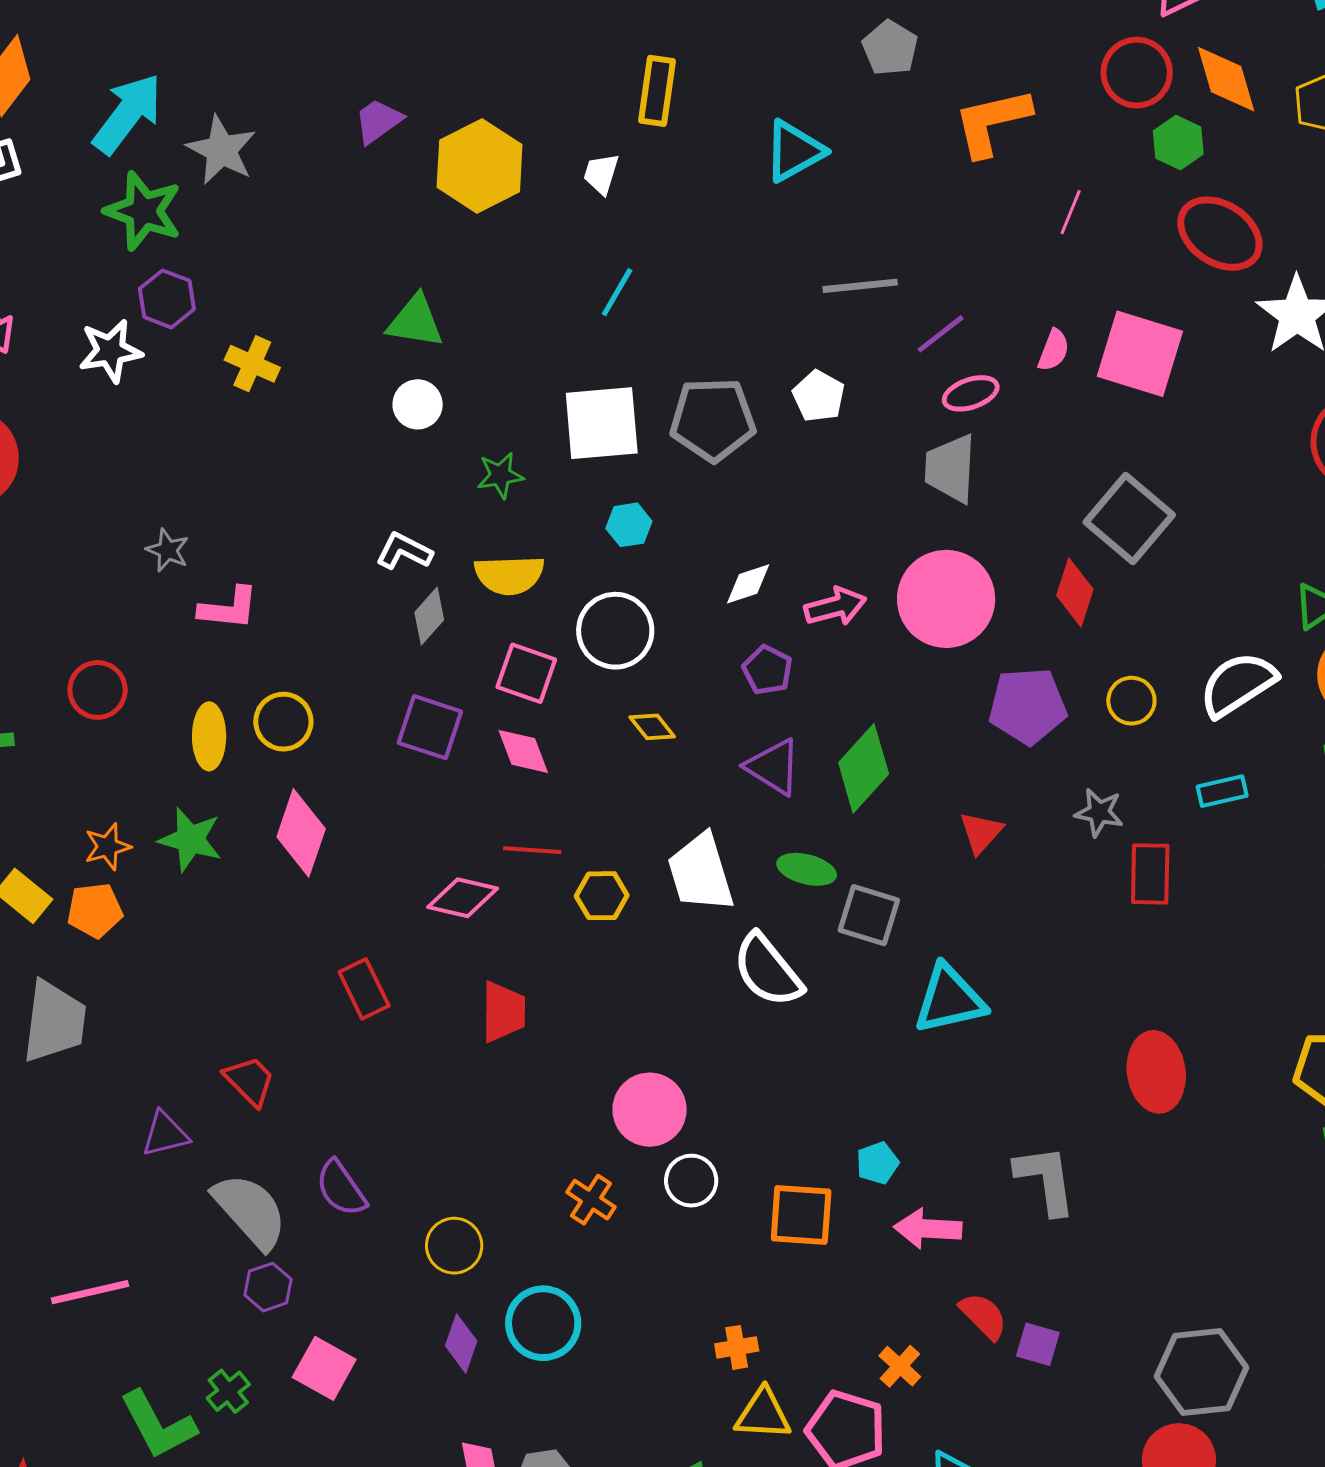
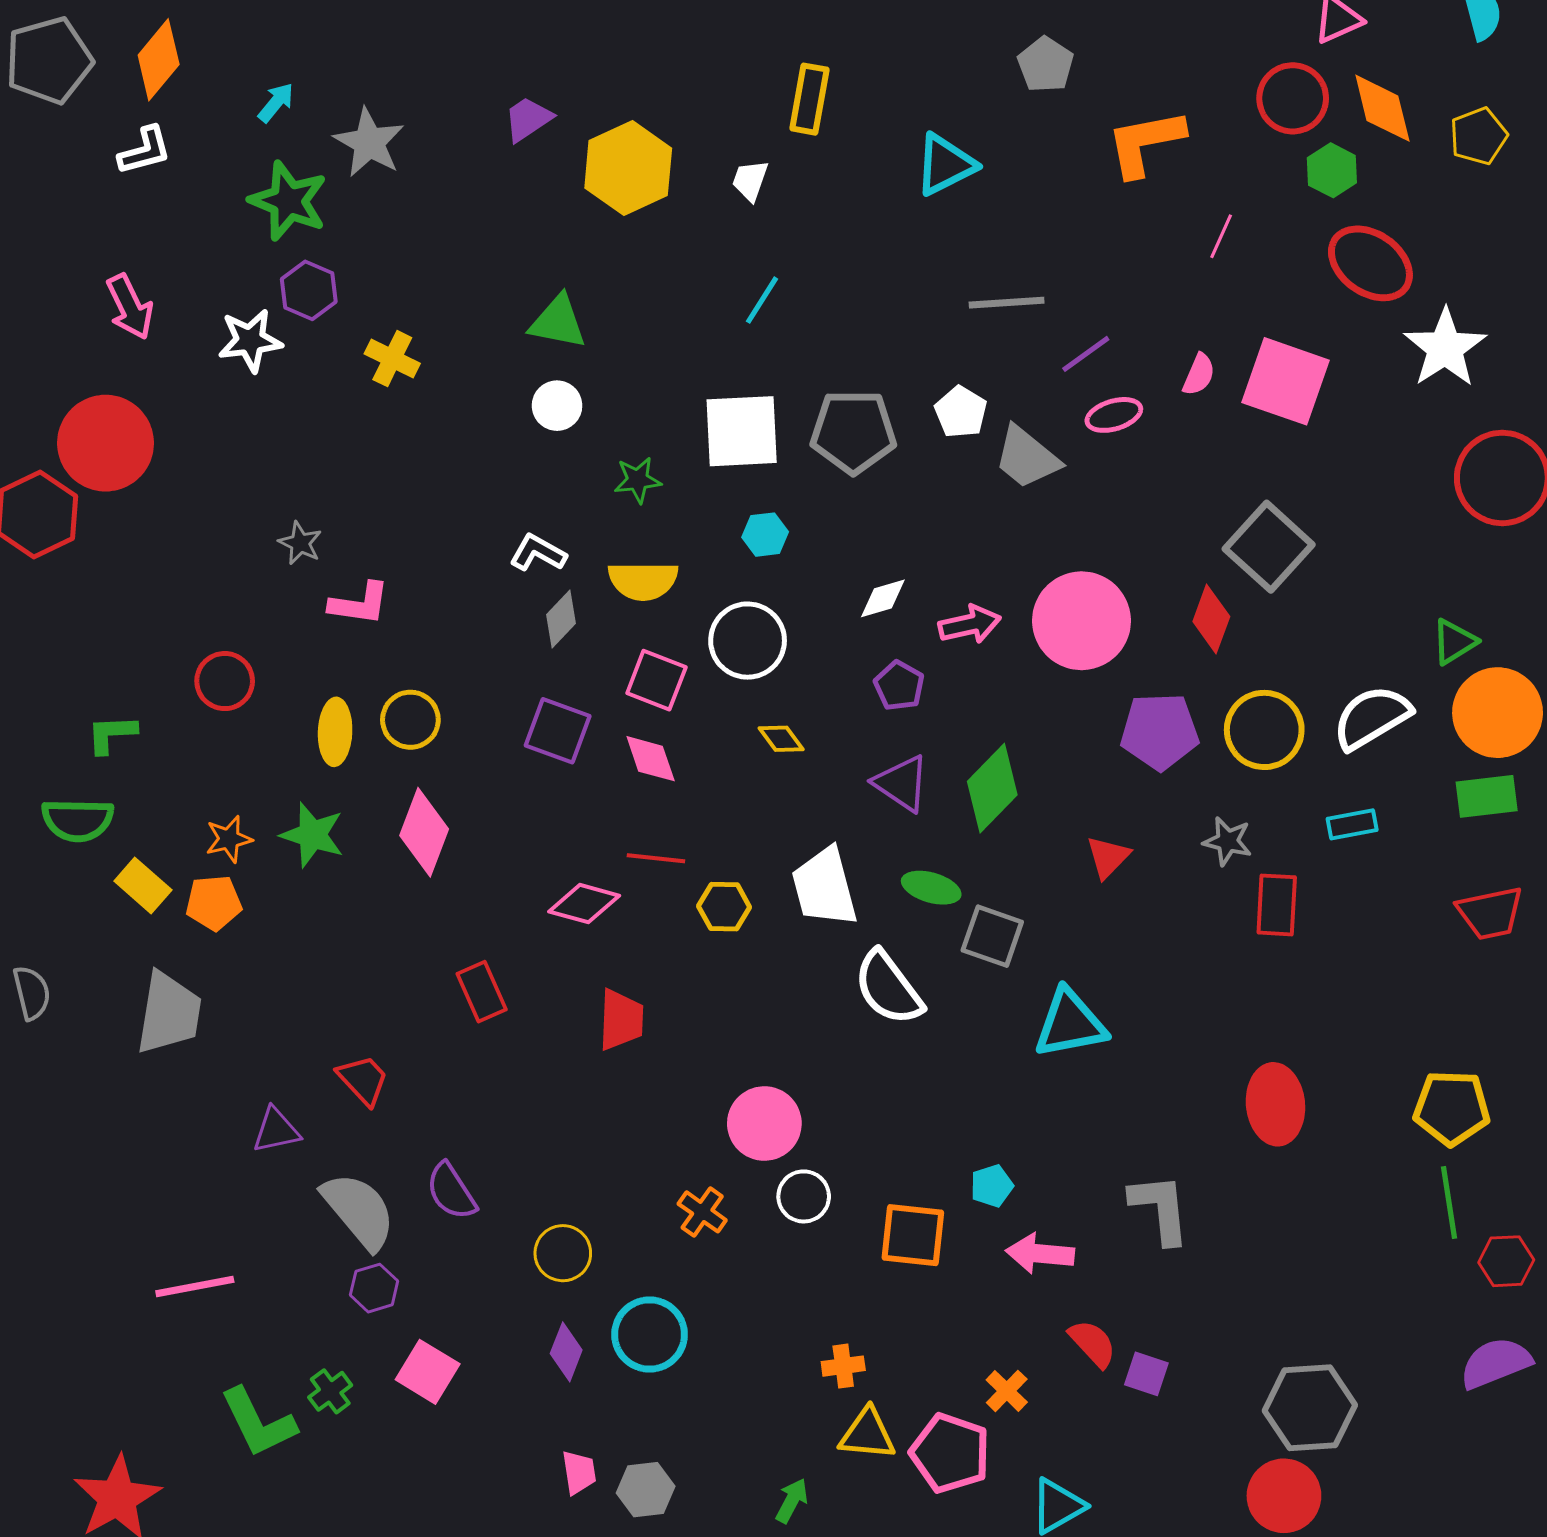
cyan arrow: (127, 114) -> (276, 102), size x0.5
gray trapezoid: (950, 469) -> (1027, 457), moved, turned -56
yellow circle: (1131, 701) -> (1264, 730), size x1.6

